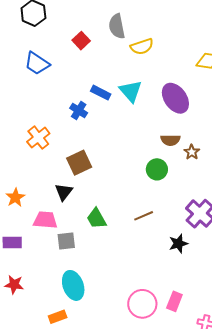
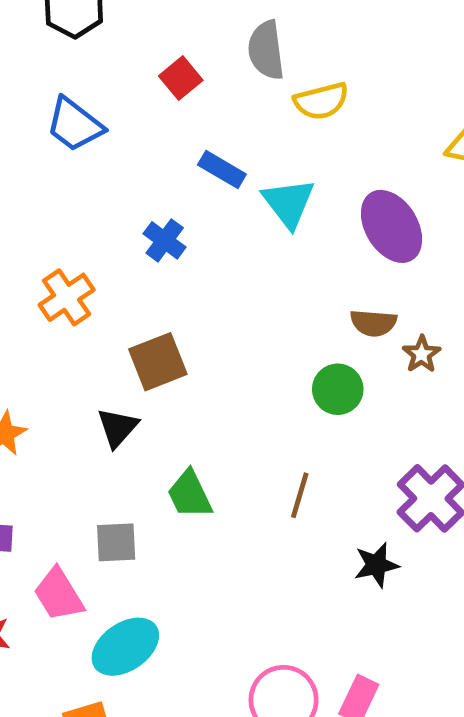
blue rectangle: (101, 93) -> (222, 170), moved
brown line: (144, 216) -> (300, 495), turned -54
pink trapezoid: (45, 220) -> (59, 594), moved, turned -130
cyan ellipse: (73, 285) -> (125, 647), turned 72

